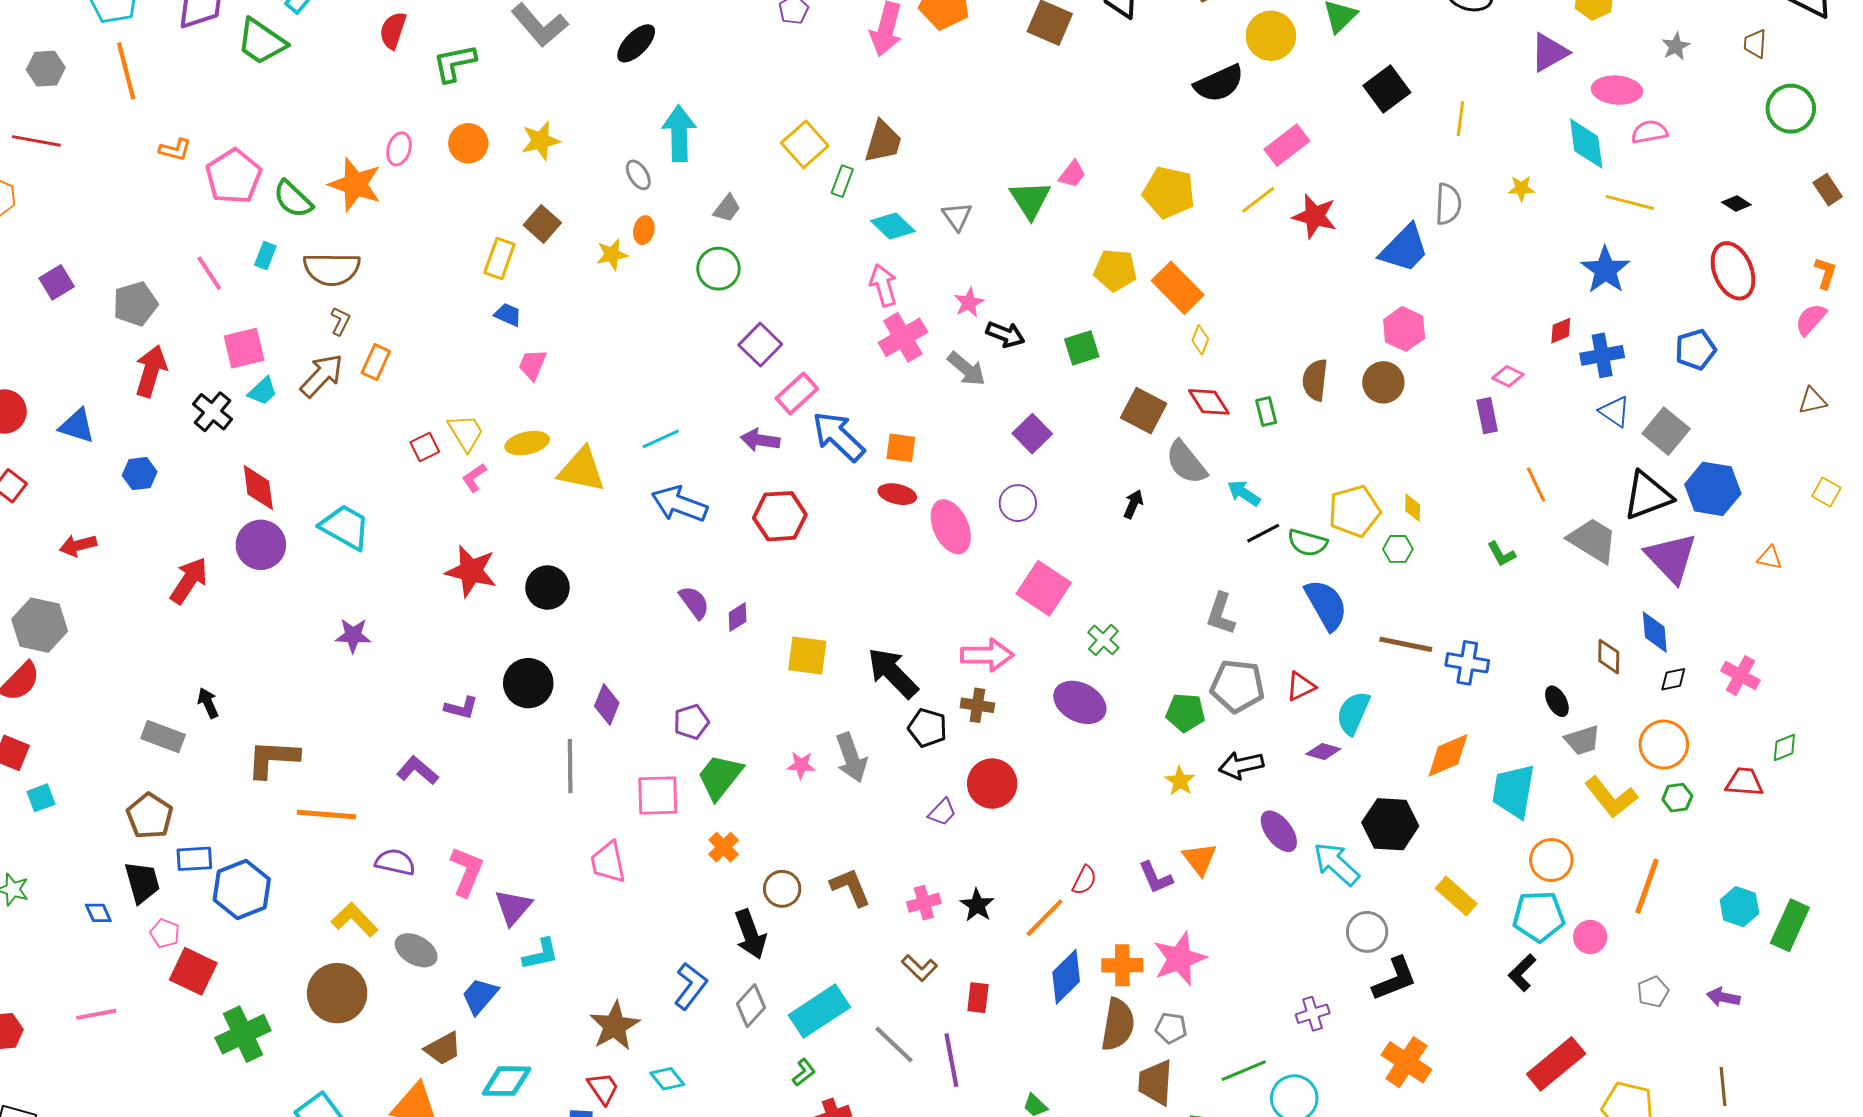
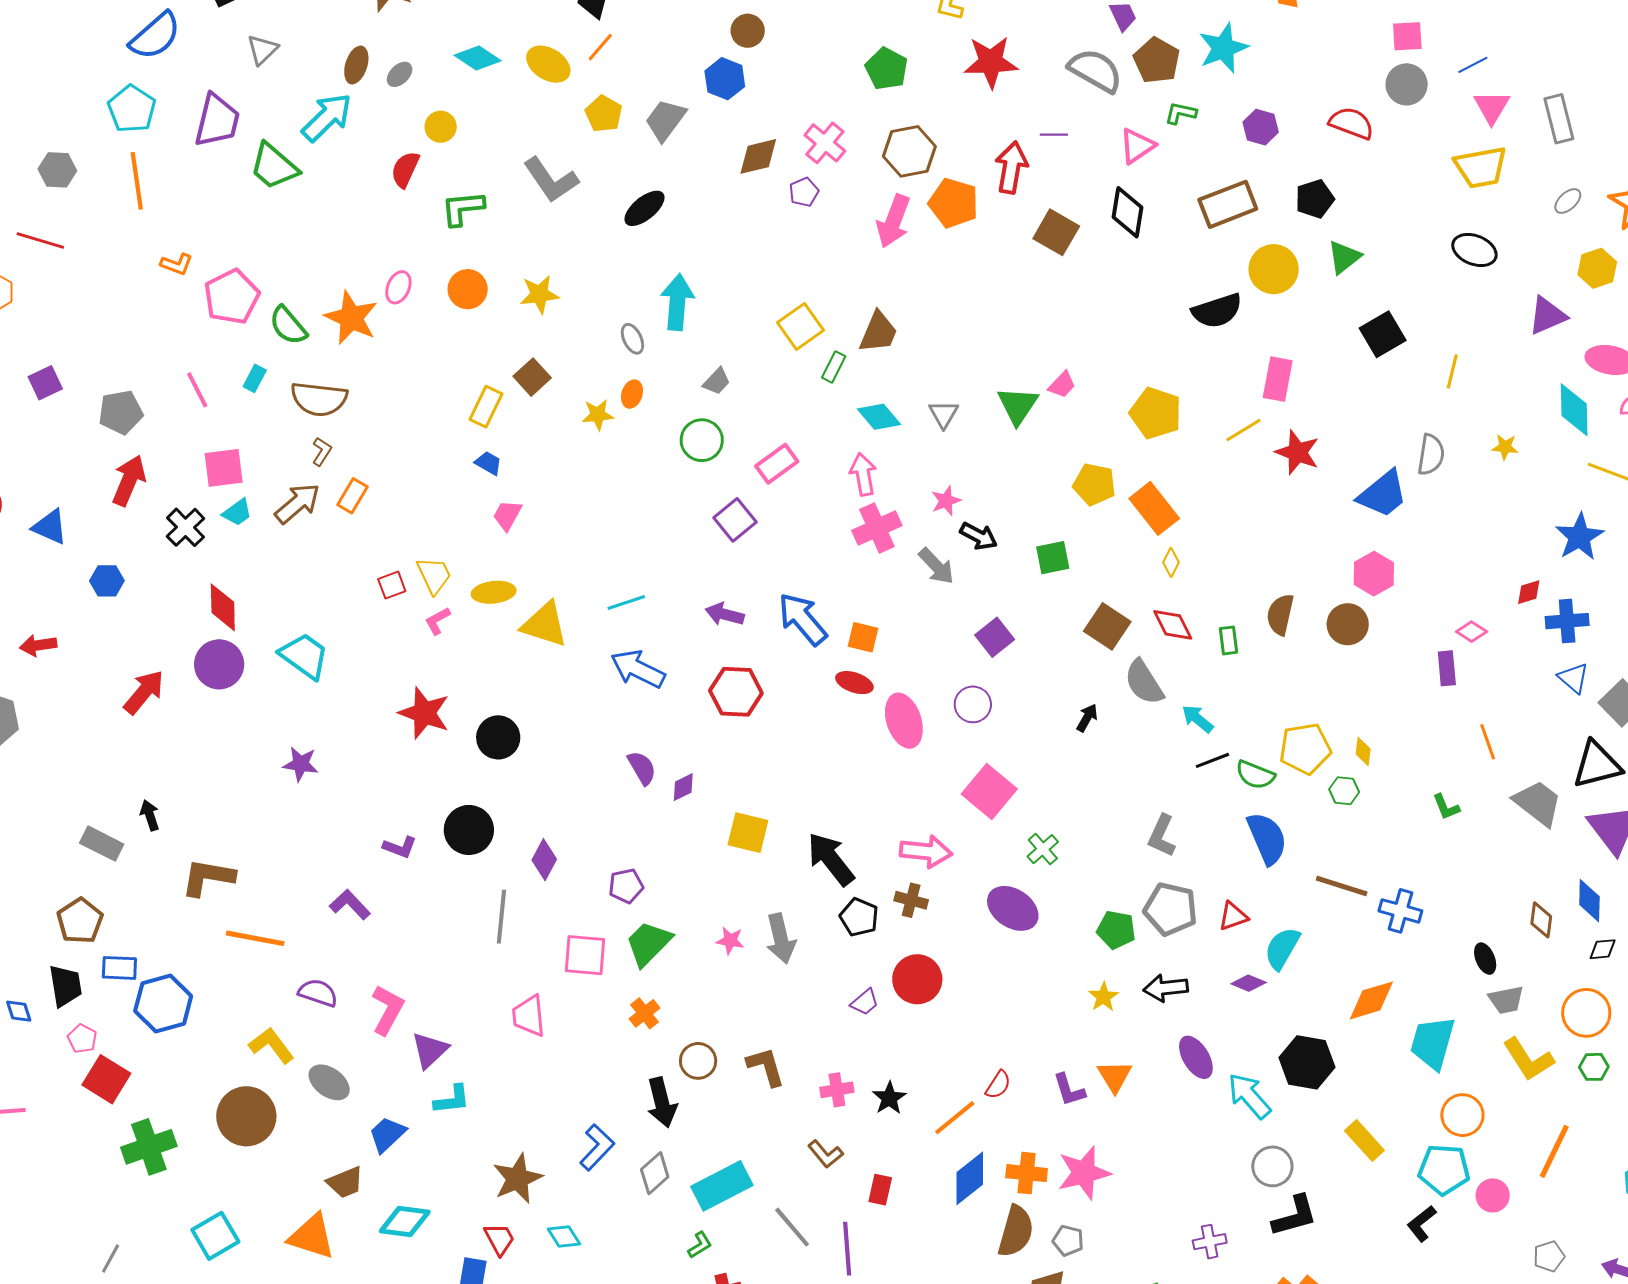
pink rectangle: (1287, 145) -> (1278, 379), turned -48
pink rectangle: (797, 394) -> (777, 464), moved

